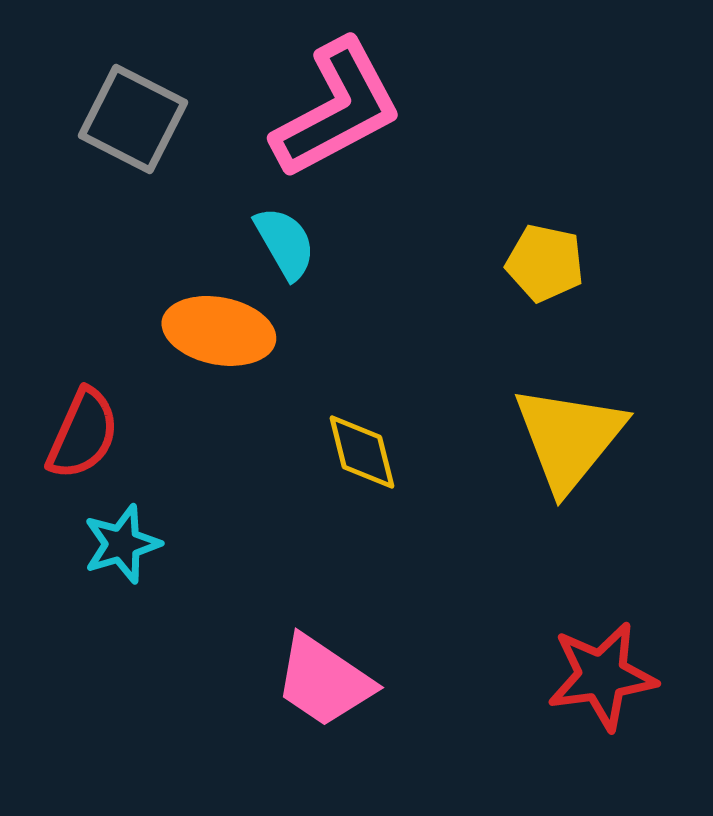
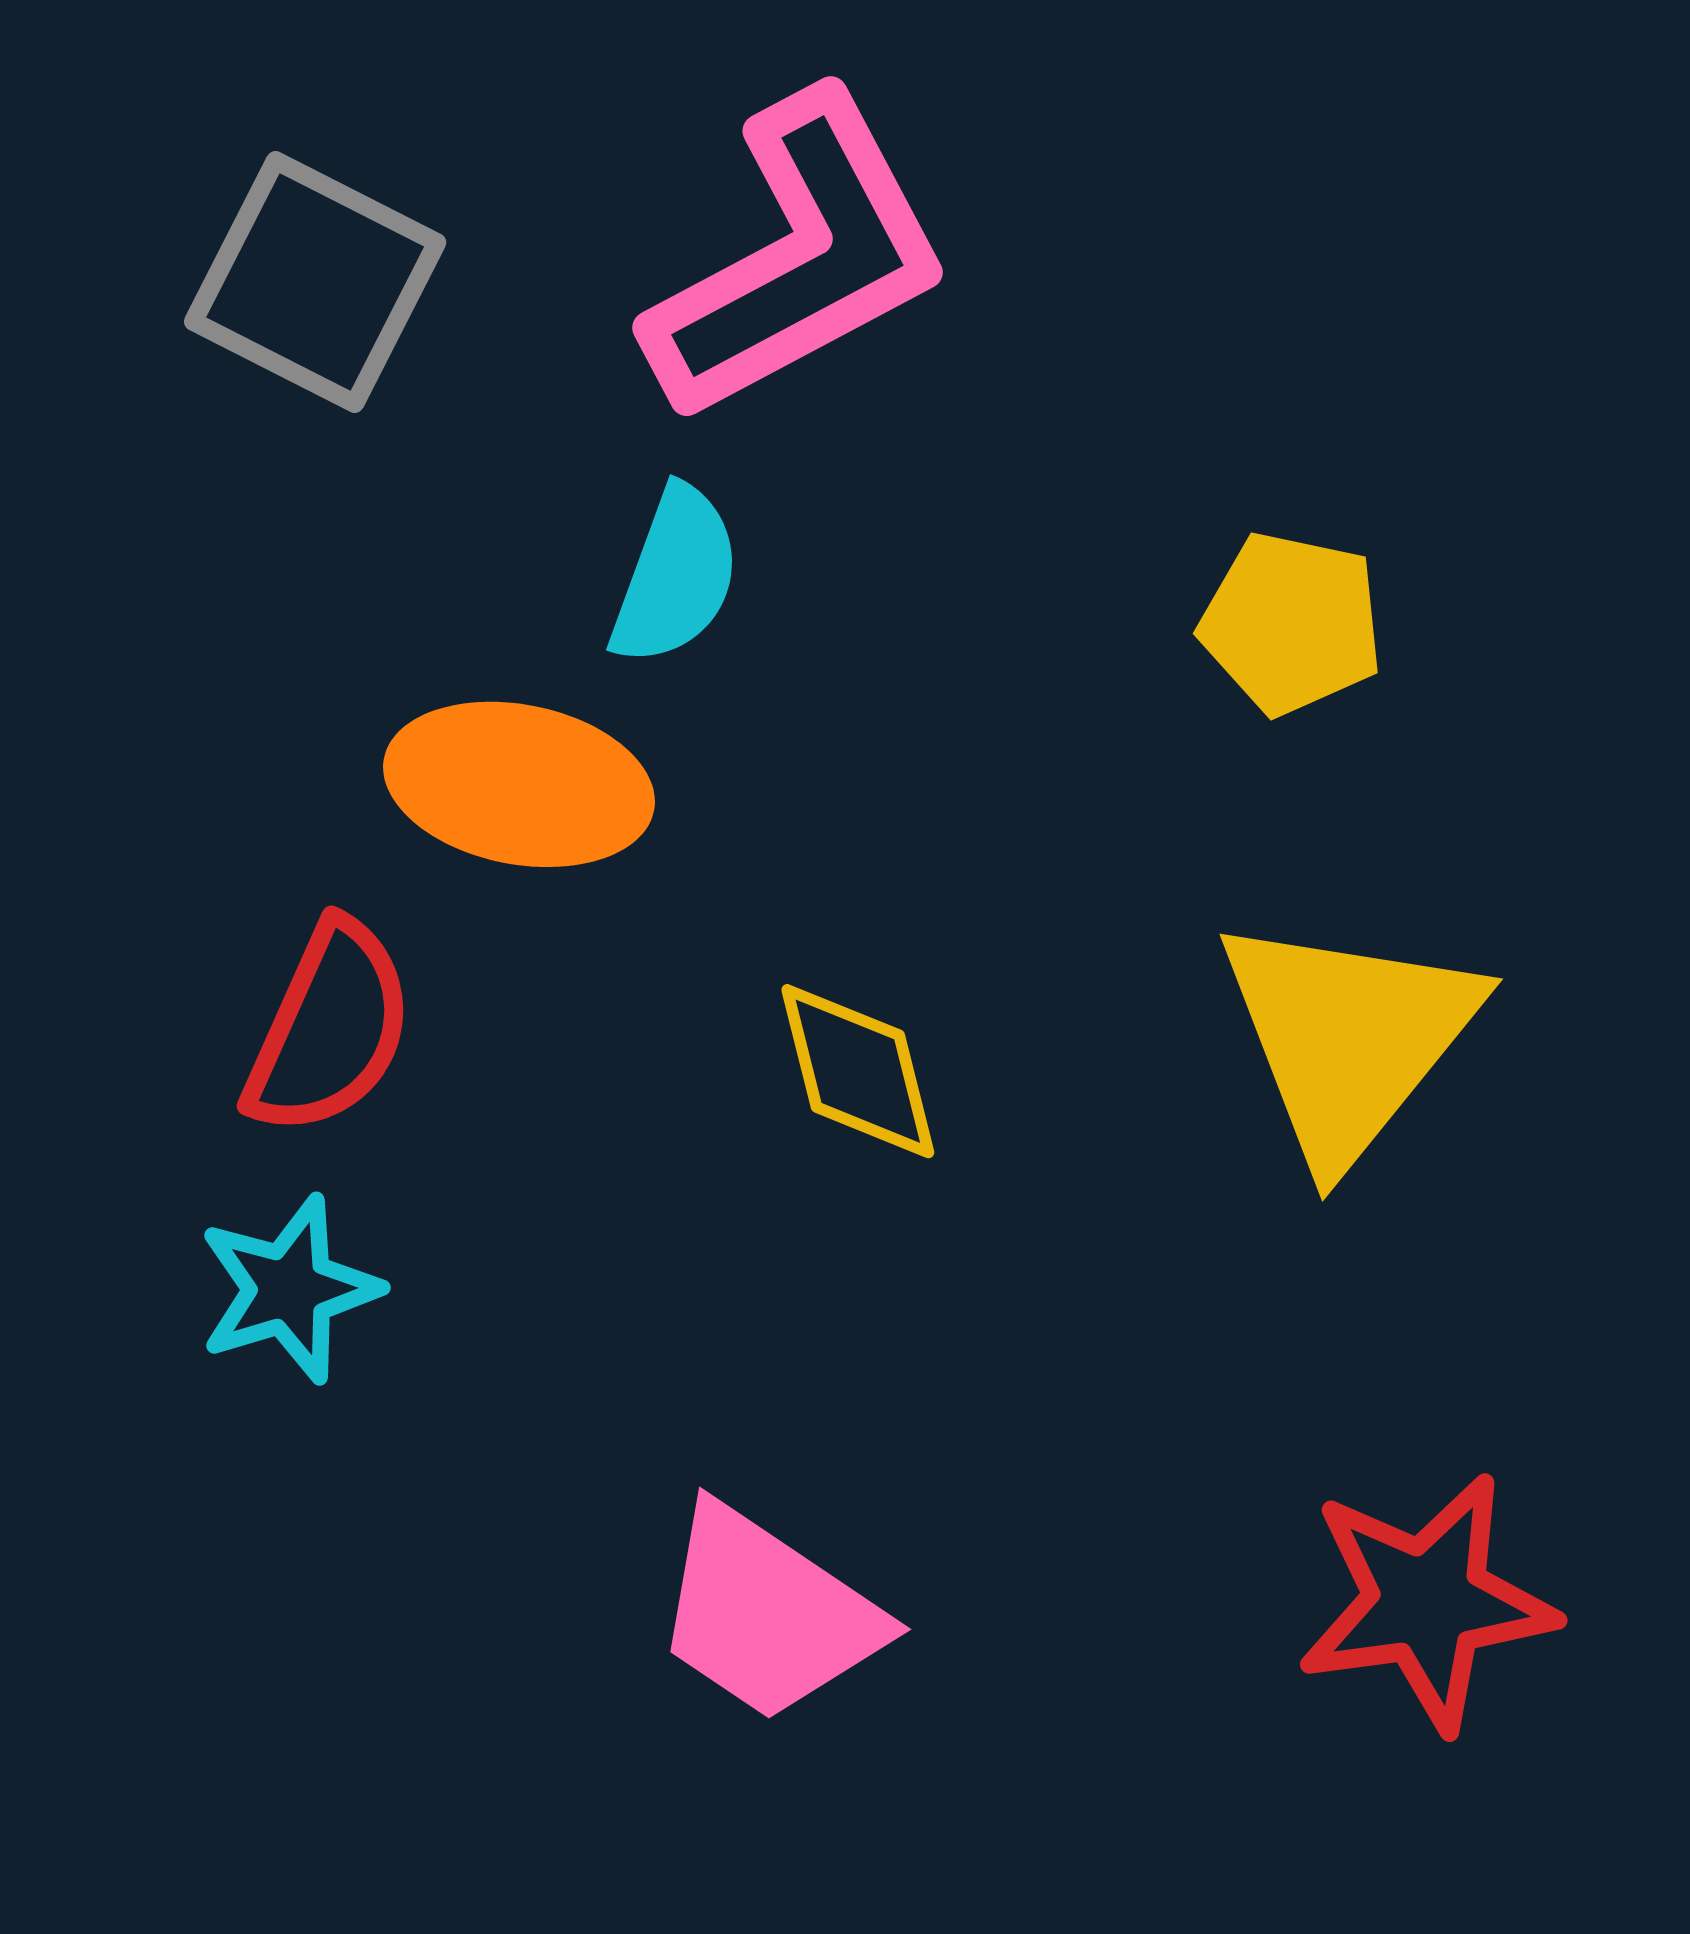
cyan semicircle: (285, 243) -> (675, 576), turned 50
red semicircle: (83, 434) -> (329, 1028), moved

